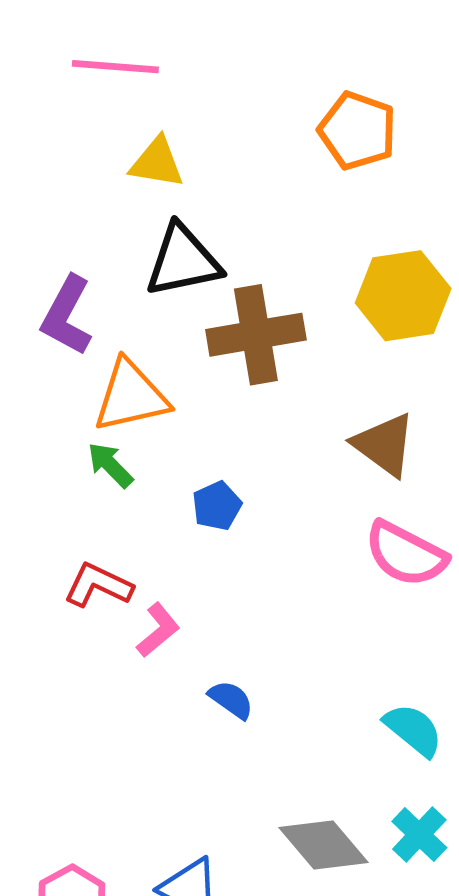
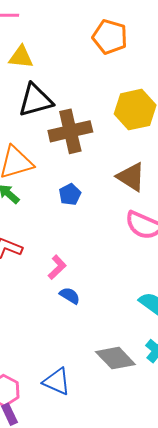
blue pentagon: (217, 506) -> (70, 194), moved
pink L-shape: (158, 630) -> (57, 267), moved

